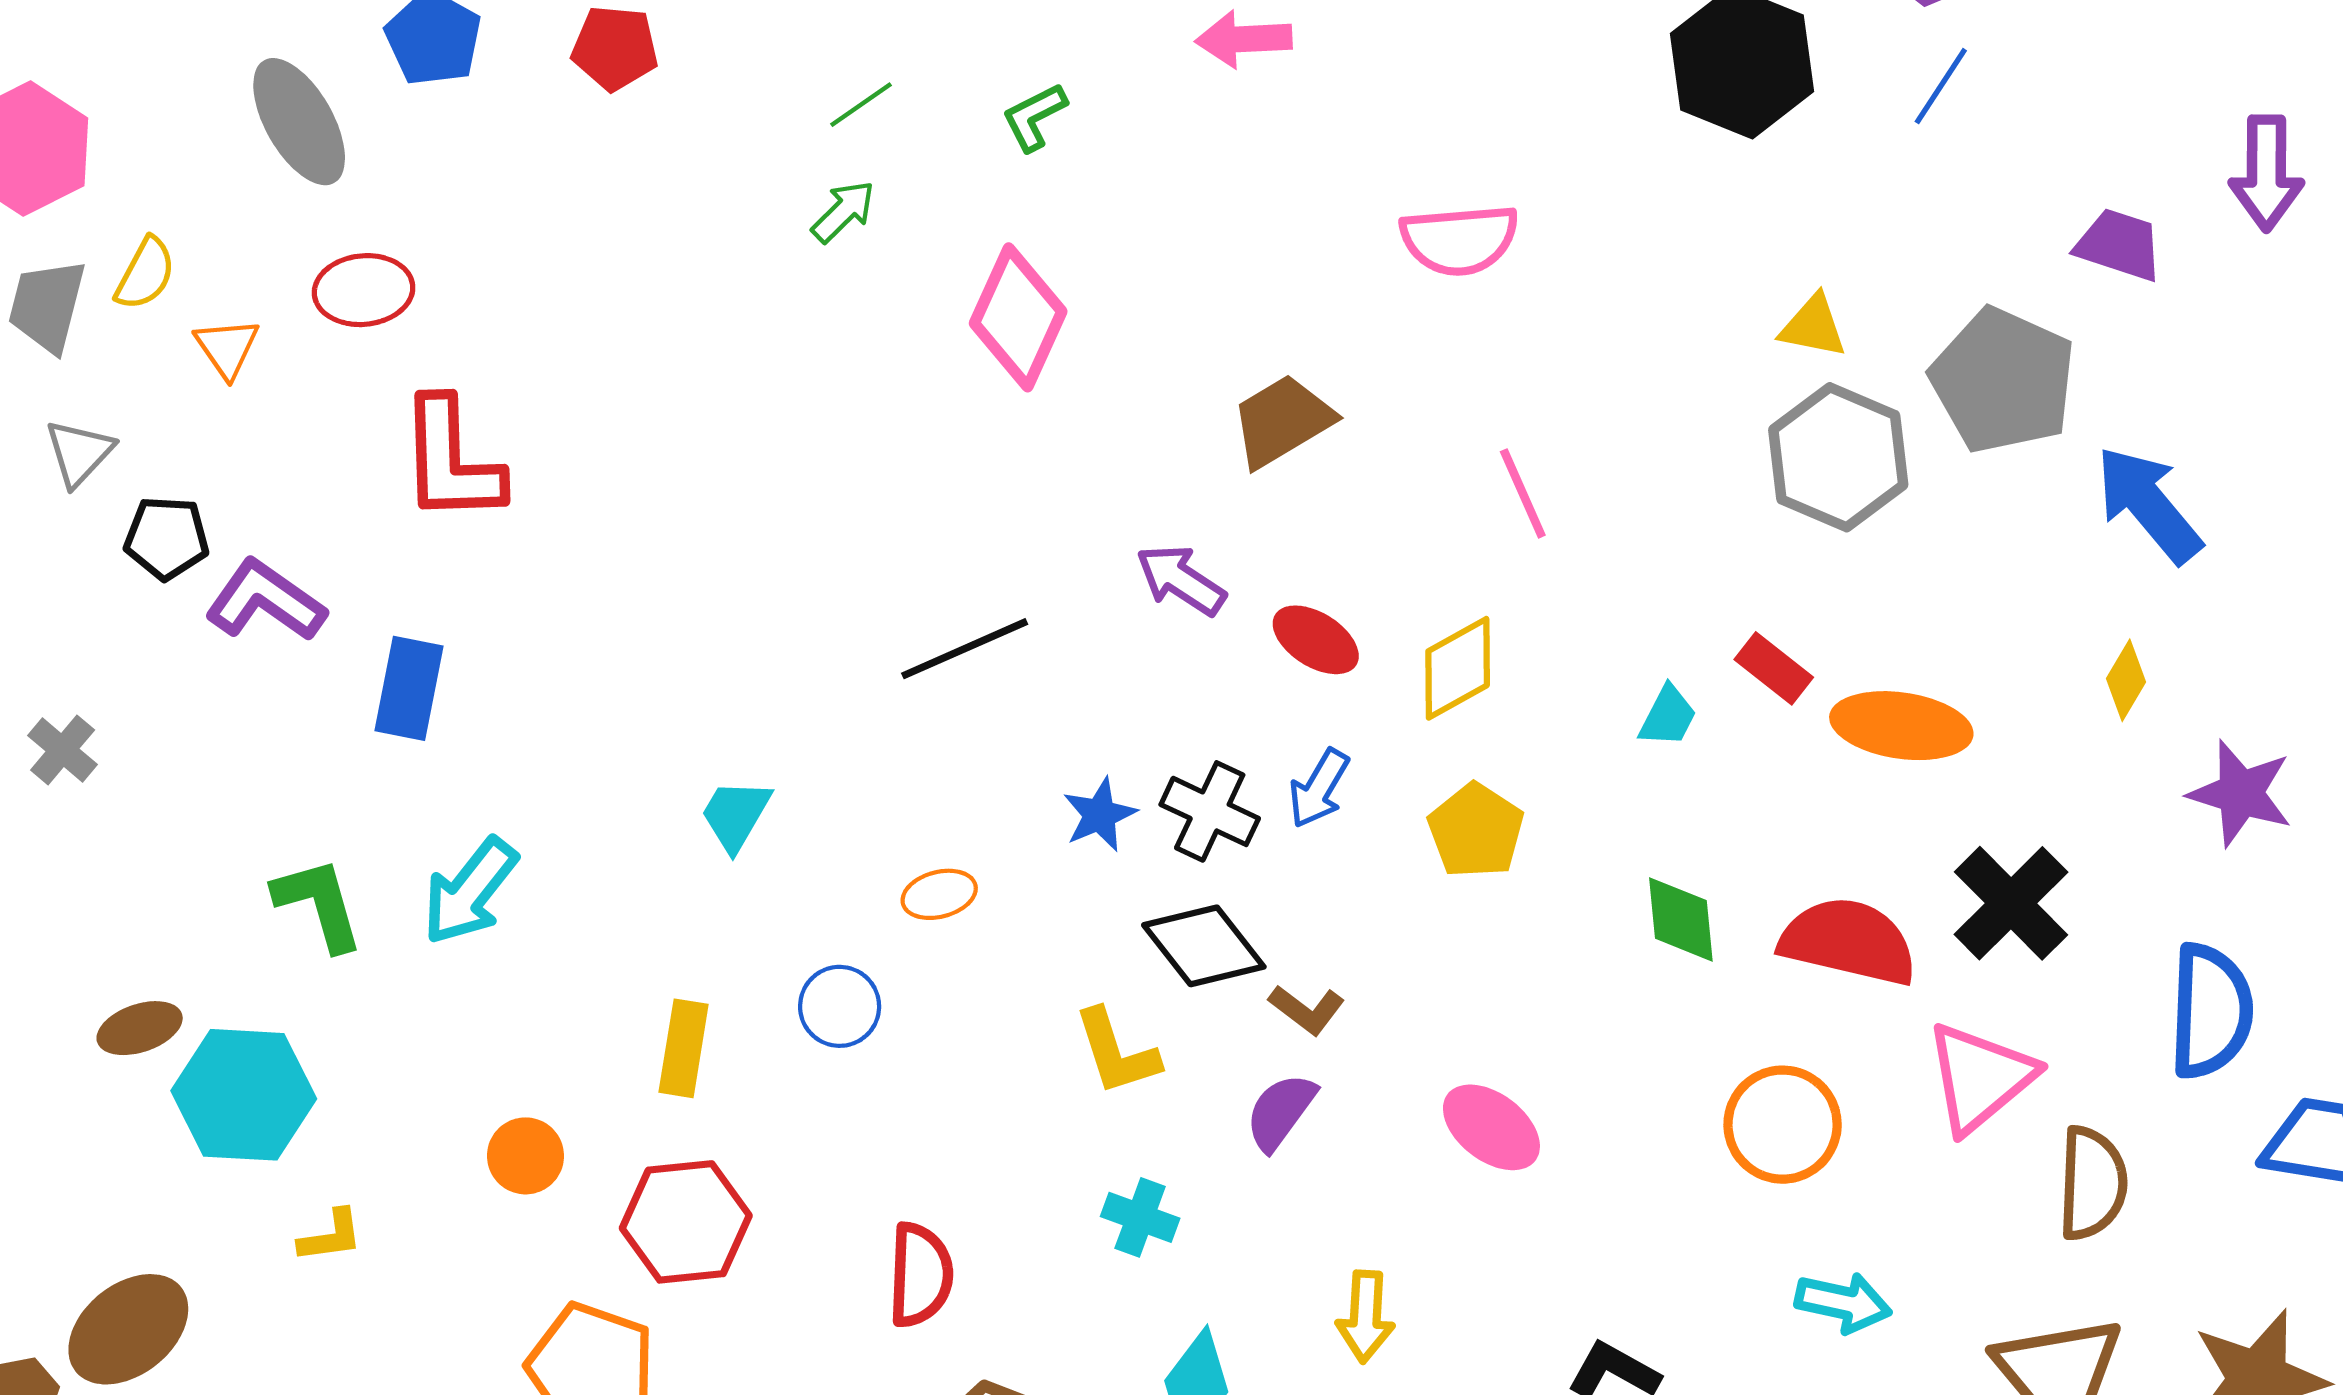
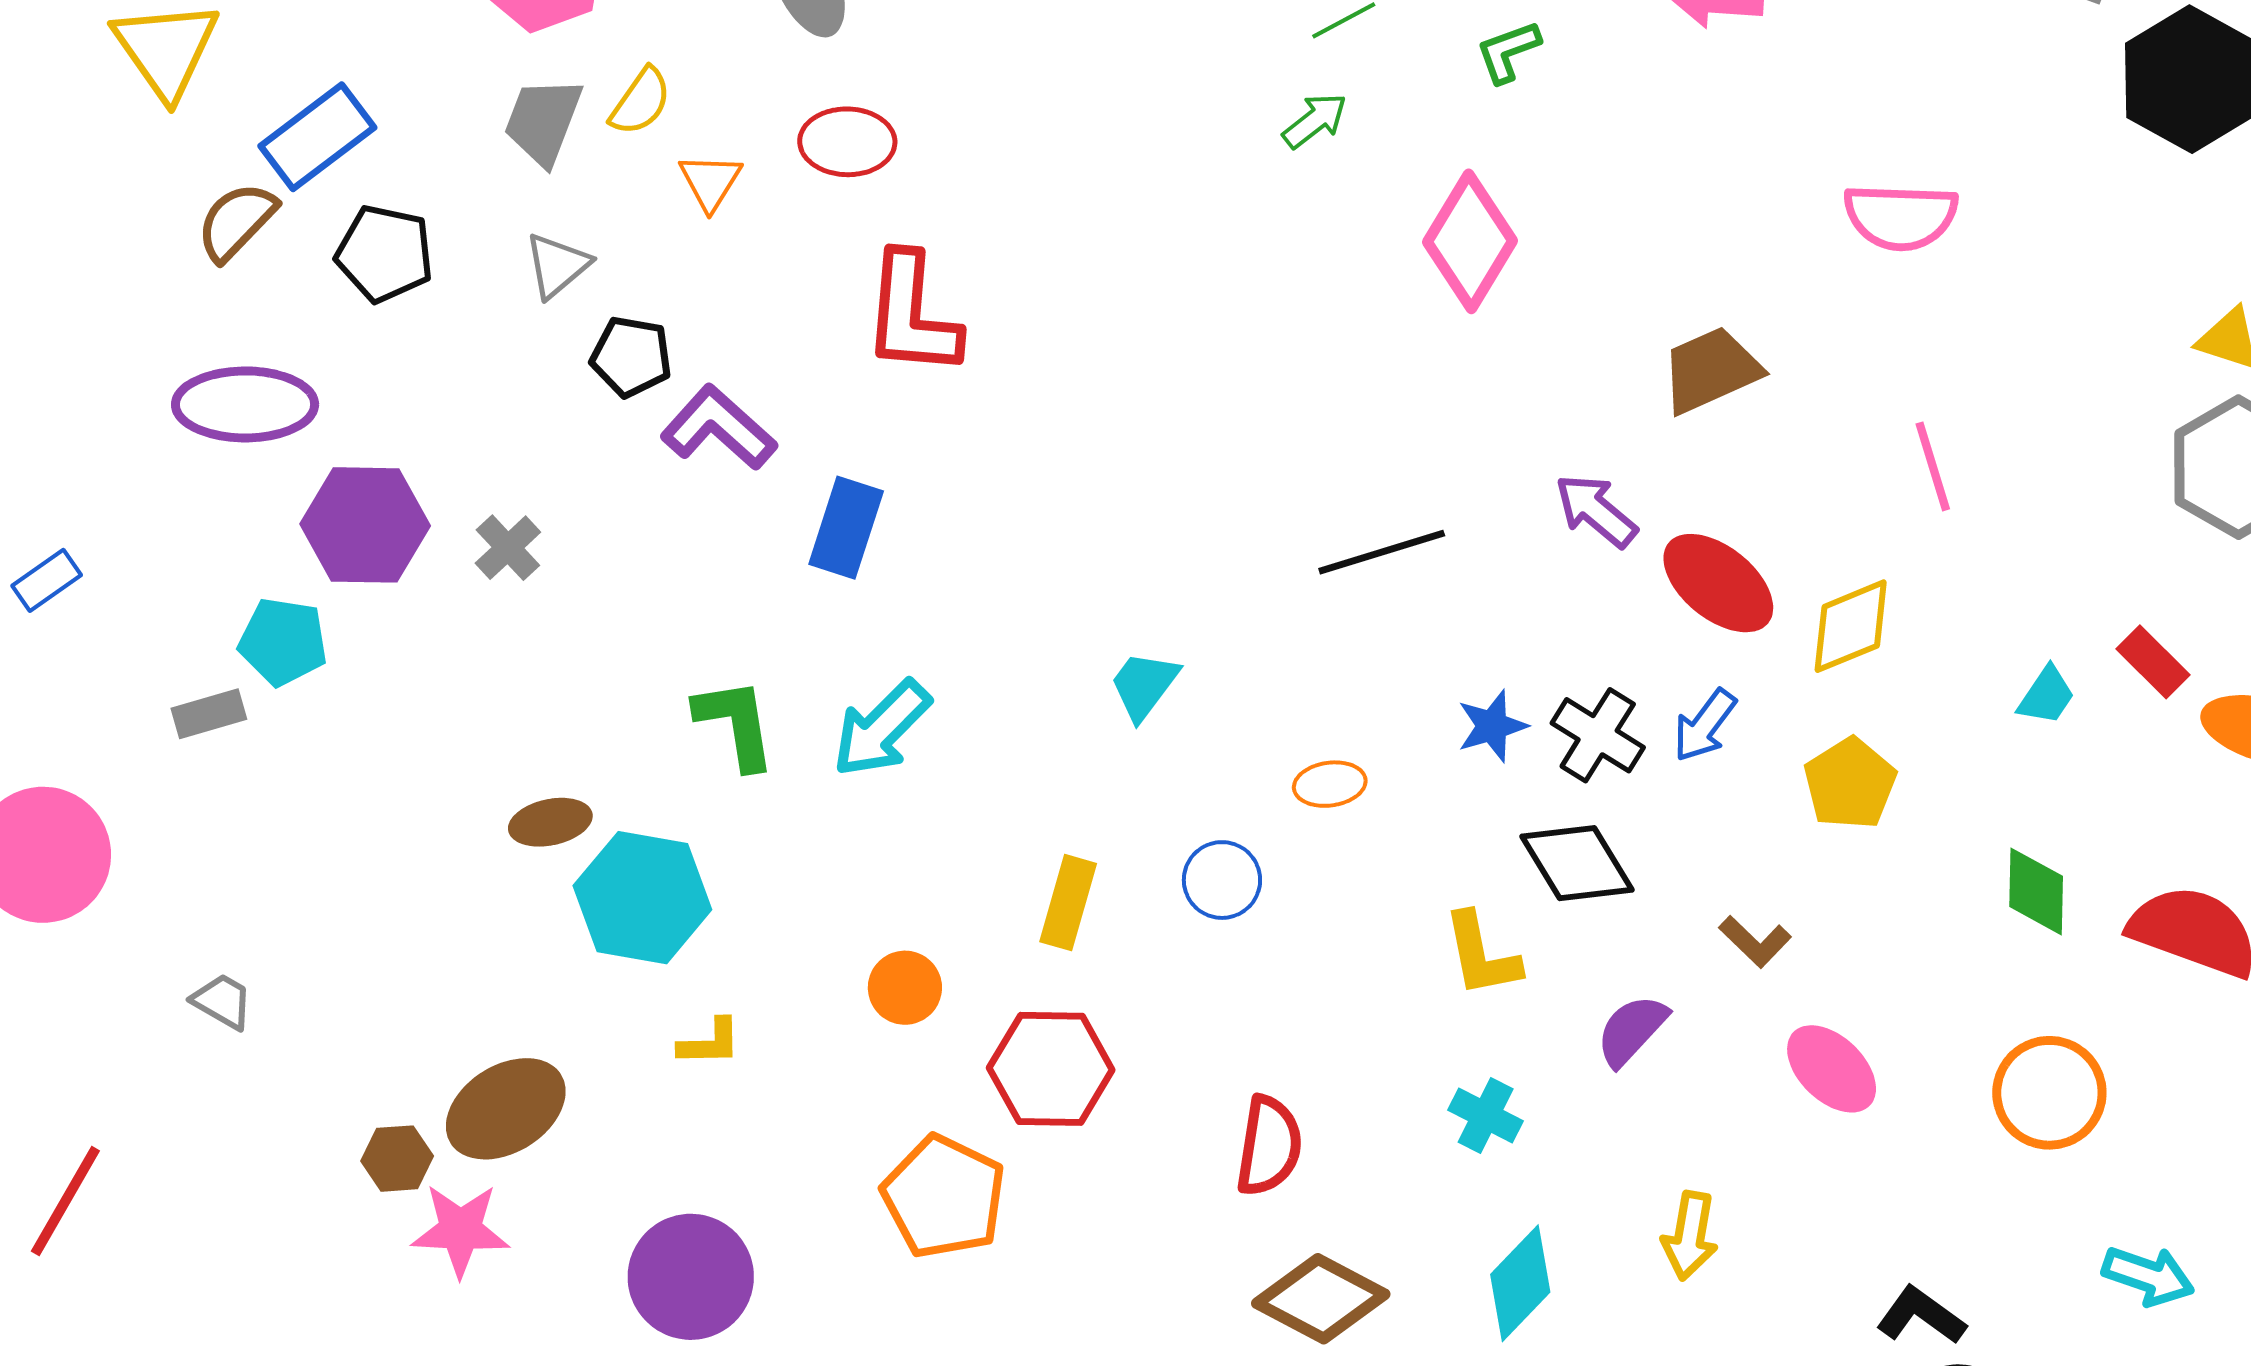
red ellipse: (1316, 640) -> (1718, 583), size x1.4
brown L-shape: (1307, 1010) -> (1755, 941), moved
orange circle: (1783, 1125) -> (2049, 1093), moved

